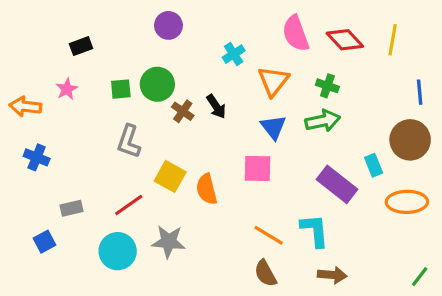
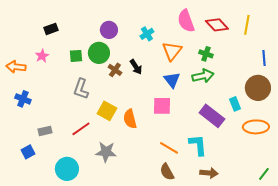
purple circle: (168, 25) -> (109, 30), moved
cyan circle: (118, 251) -> (67, 169), moved

